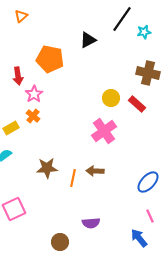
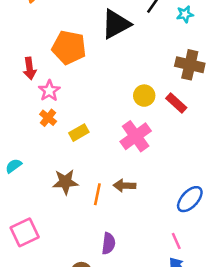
black triangle: (88, 40) -> (116, 24), size x1.5
yellow rectangle: (11, 128) -> (79, 133), moved
pink line: (150, 216) -> (176, 241), moved
purple semicircle: (91, 223) -> (108, 243), moved, turned -78

